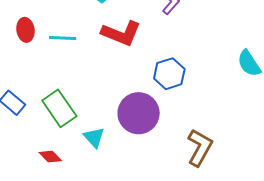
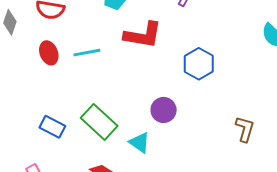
purple circle: (139, 113) -> (164, 110), moved, size x0.6
brown L-shape: (200, 148) -> (245, 129), size x0.7

